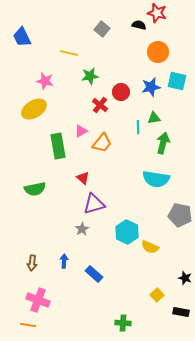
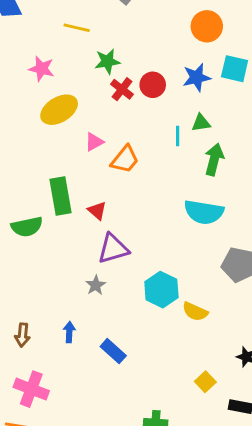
red cross: (100, 105) -> (122, 89), moved
yellow ellipse: (34, 109) -> (59, 110), moved
green rectangle: (58, 146) -> (61, 196), moved

